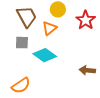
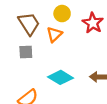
cyan diamond: (45, 55) -> (61, 77), moved

